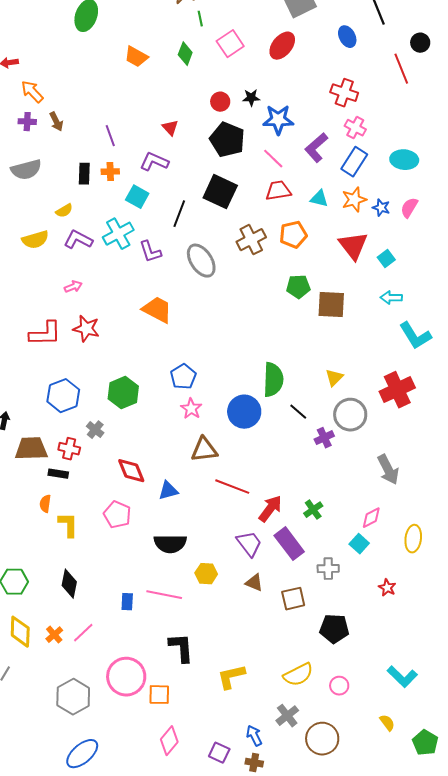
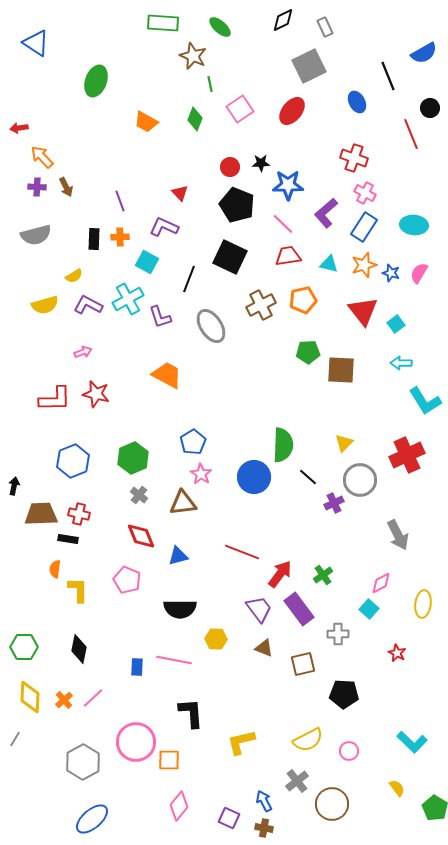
gray cross: (95, 430) -> (139, 495), moved
brown triangle: (204, 450) -> (183, 503), moved

